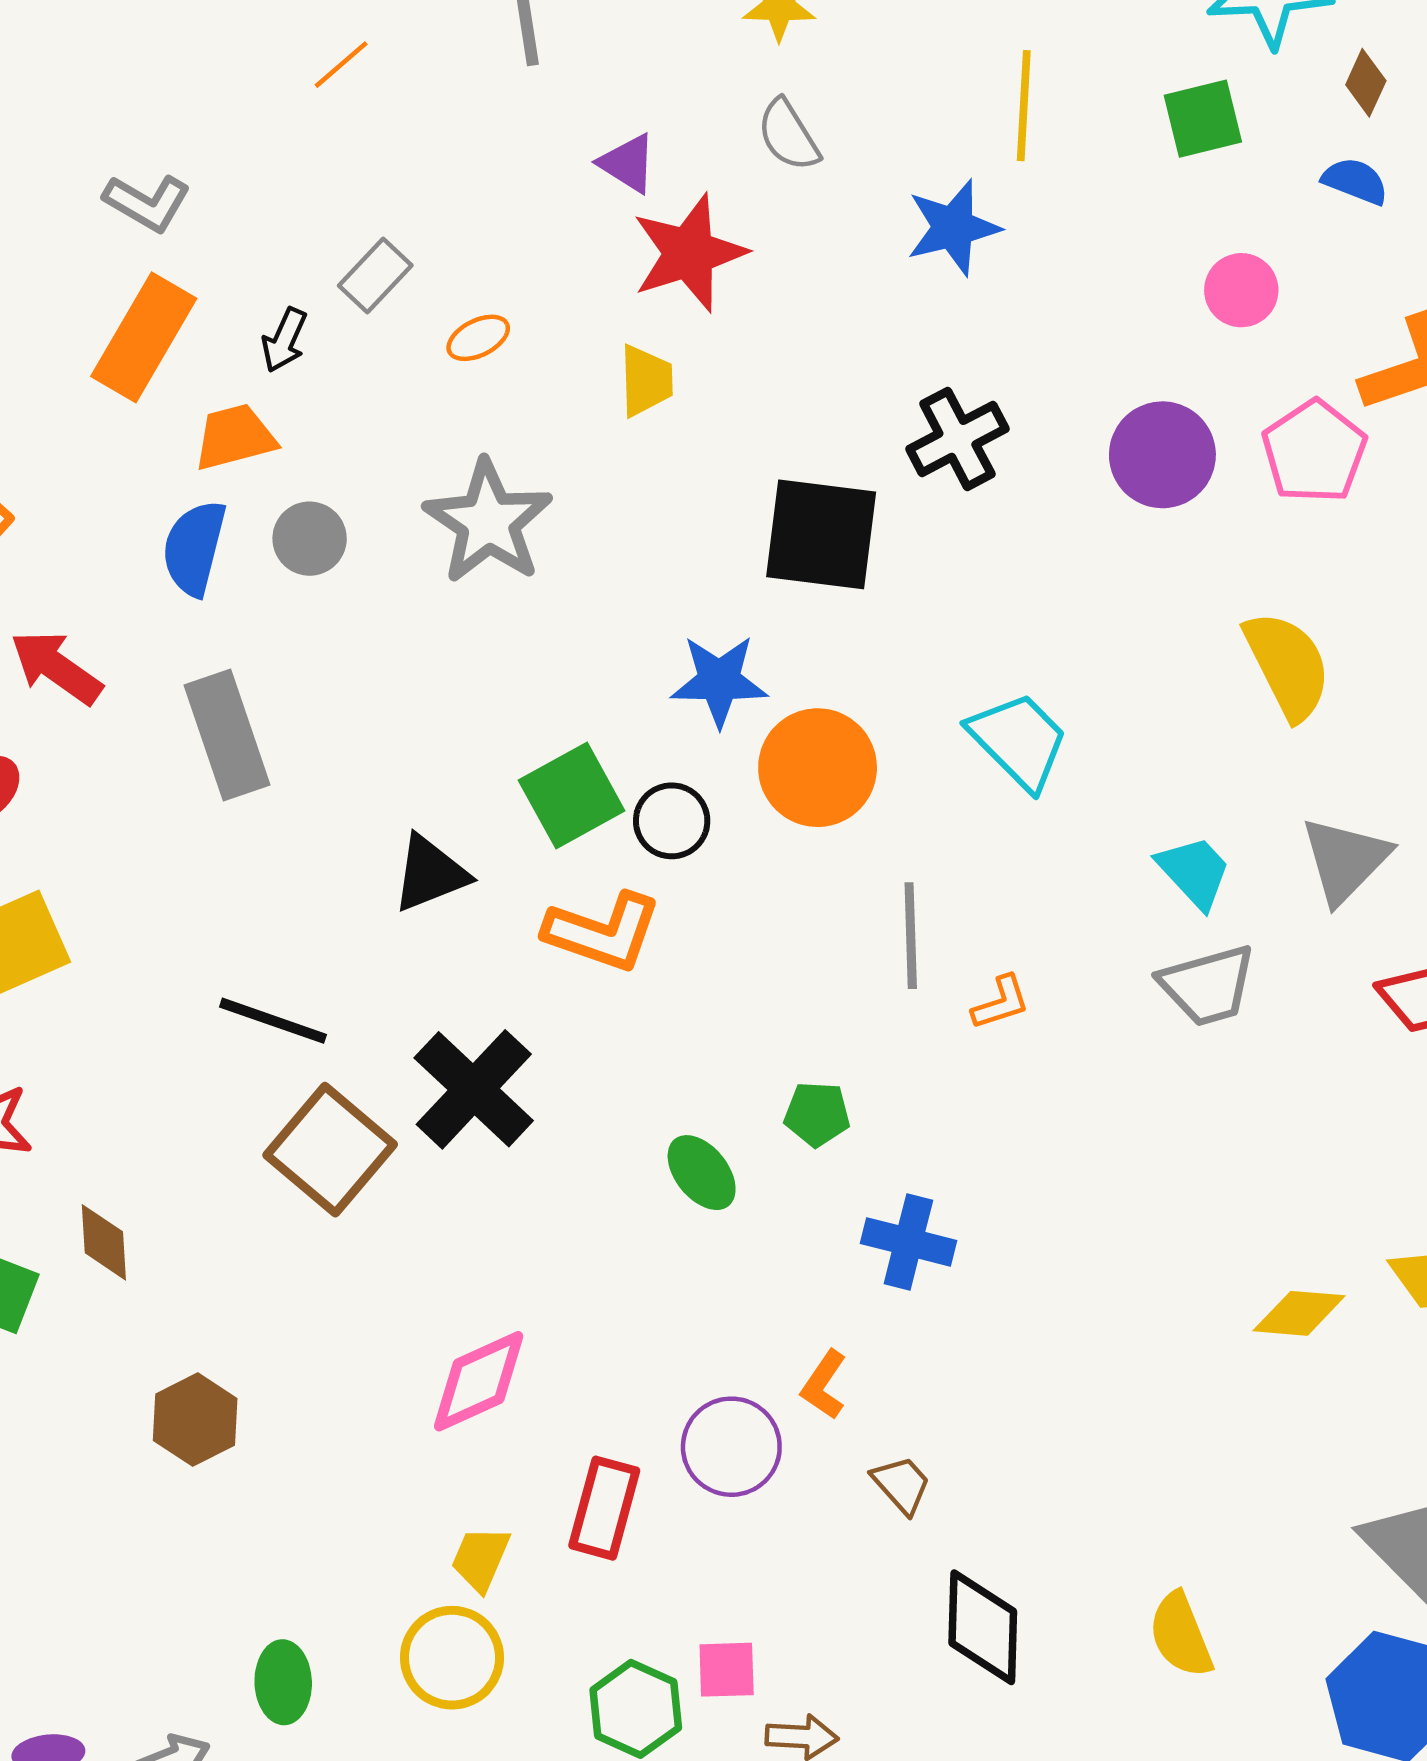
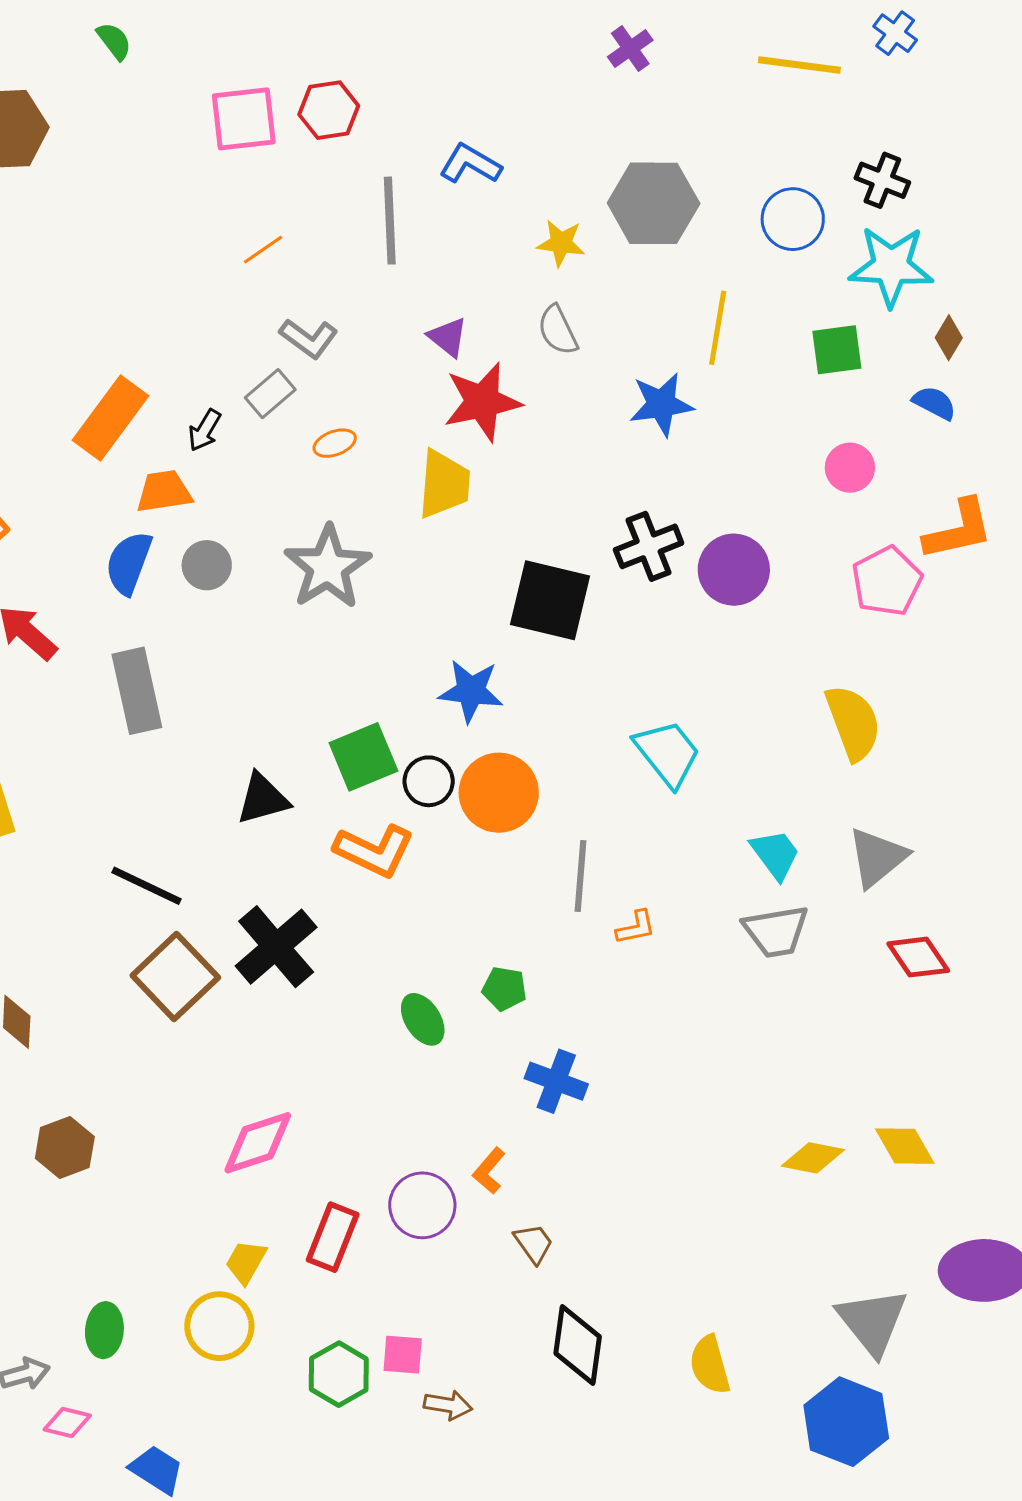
gray L-shape: (147, 203) -> (309, 338), moved
yellow trapezoid: (646, 381) -> (444, 484), size x1.4
purple circle: (1162, 455) -> (734, 570), moved
orange circle: (818, 768) -> (499, 793), moved

